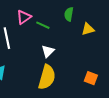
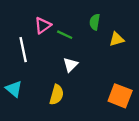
yellow semicircle: (47, 77) -> (57, 95), moved, size x0.7
orange square: (91, 78) -> (120, 96), size x1.5

